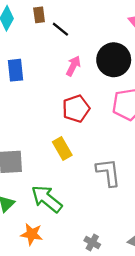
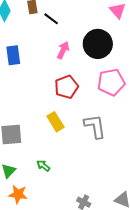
gray L-shape: (108, 172) -> (95, 126), moved
green arrow: (47, 199) -> (43, 166), size x0.5
orange star: (32, 234) -> (18, 194), moved

